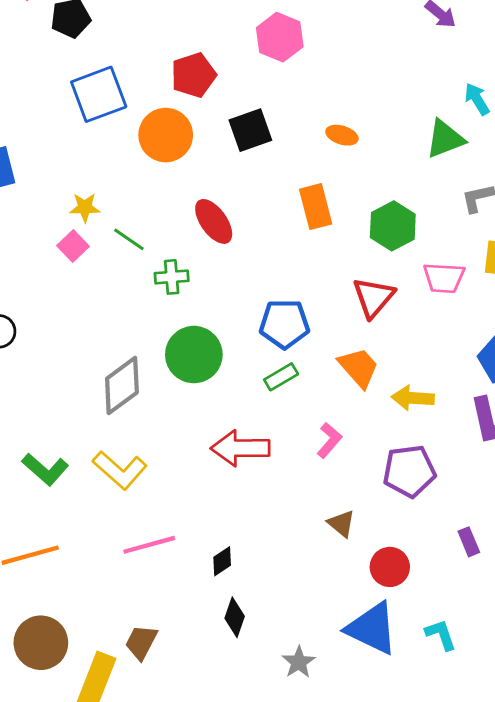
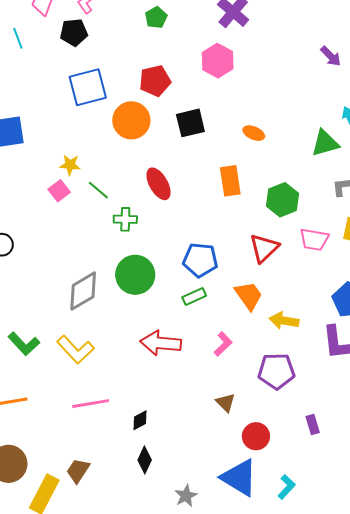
cyan L-shape: (441, 635) -> (287, 487), turned 55

